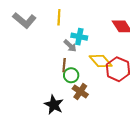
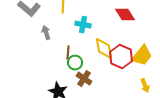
gray arrow: (70, 46) -> (46, 33), moved, turned -152
yellow diamond: (101, 61) -> (104, 49), turned 30

